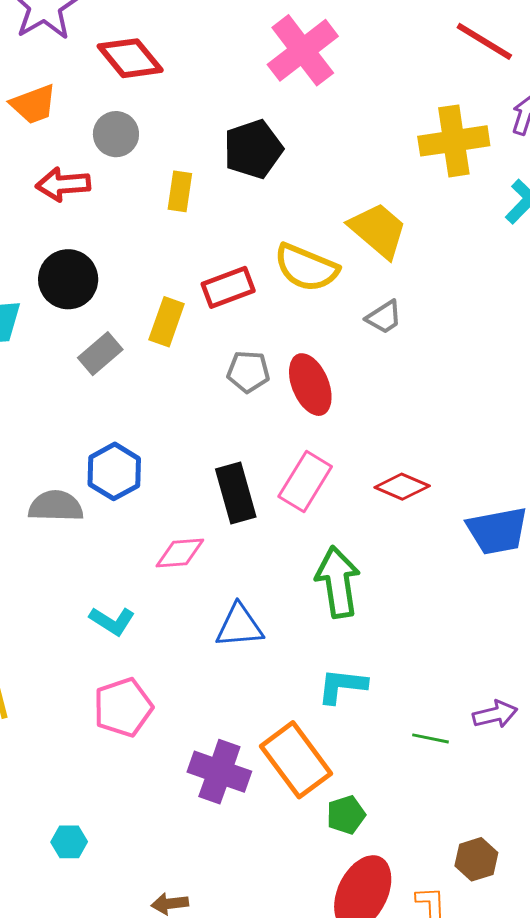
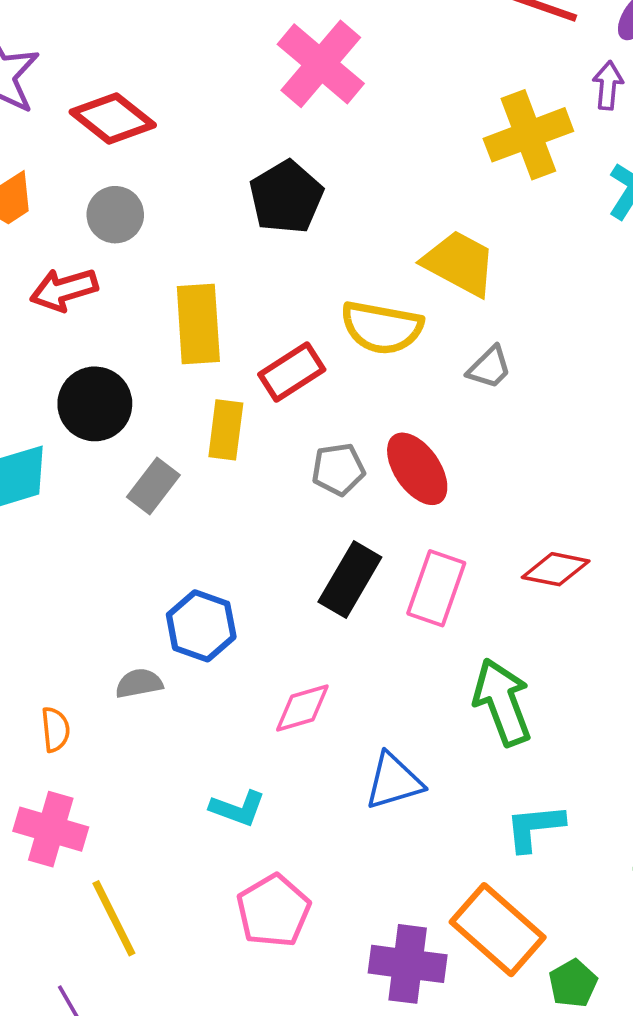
yellow rectangle: (180, 191) -> (198, 324), moved, size x1.6
black rectangle: (236, 493) -> (350, 580), moved, turned 58
gray semicircle: (56, 506) -> (139, 683), size x0.7

